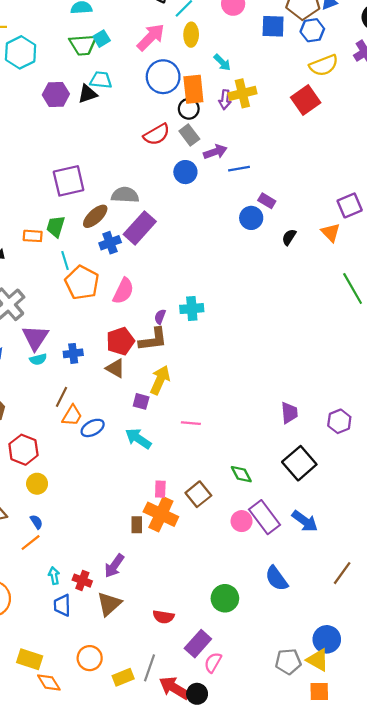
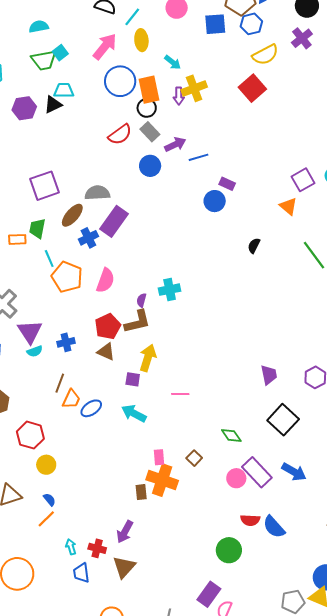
black semicircle: (289, 237) -> (254, 246), moved
brown square: (198, 494) -> (194, 458), size x0.7
red semicircle: (163, 617) -> (250, 520), moved

